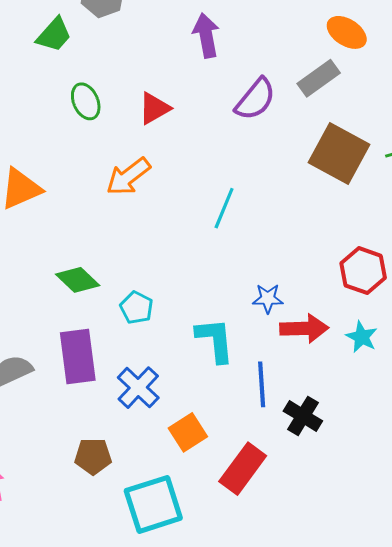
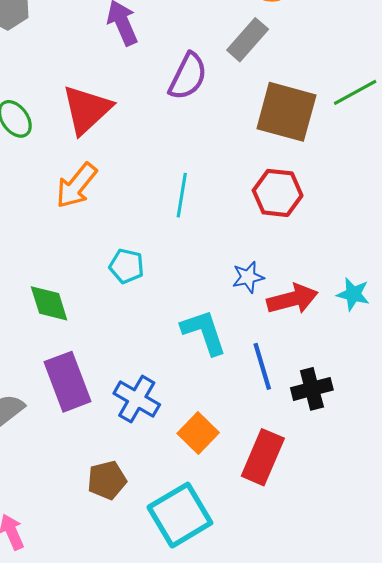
red triangle: (154, 108) -> (87, 110), size x1.5
red hexagon: (363, 271) -> (278, 193), moved
green diamond: (78, 280) -> (49, 303), turned 42
cyan pentagon: (137, 308) -> (127, 266), moved
black cross: (303, 416) -> (312, 389), turned -33

